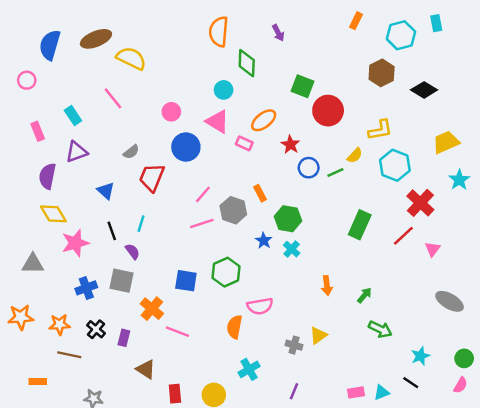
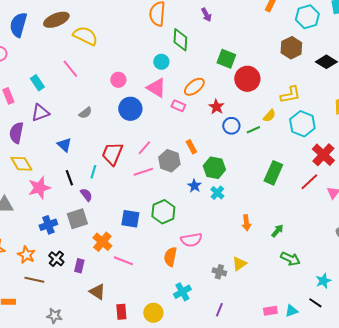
red trapezoid: (152, 177) -> (112, 154), moved
gray square: (122, 281) -> (77, 219), turned -30
orange star: (60, 324) -> (26, 255), turned 30

